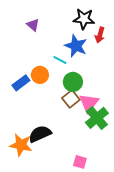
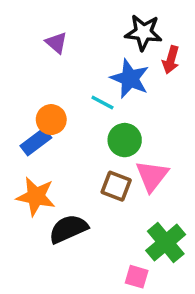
orange circle: (40, 75) -> (51, 120), moved
brown square: (71, 99) -> (116, 186), moved, turned -30
green cross: (97, 118) -> (166, 243), moved
orange star: (21, 145) -> (36, 196), moved

